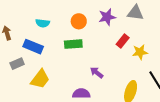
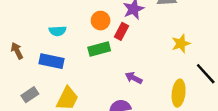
red rectangle: (123, 41) -> (122, 31), moved
gray rectangle: (17, 64) -> (30, 95), moved

